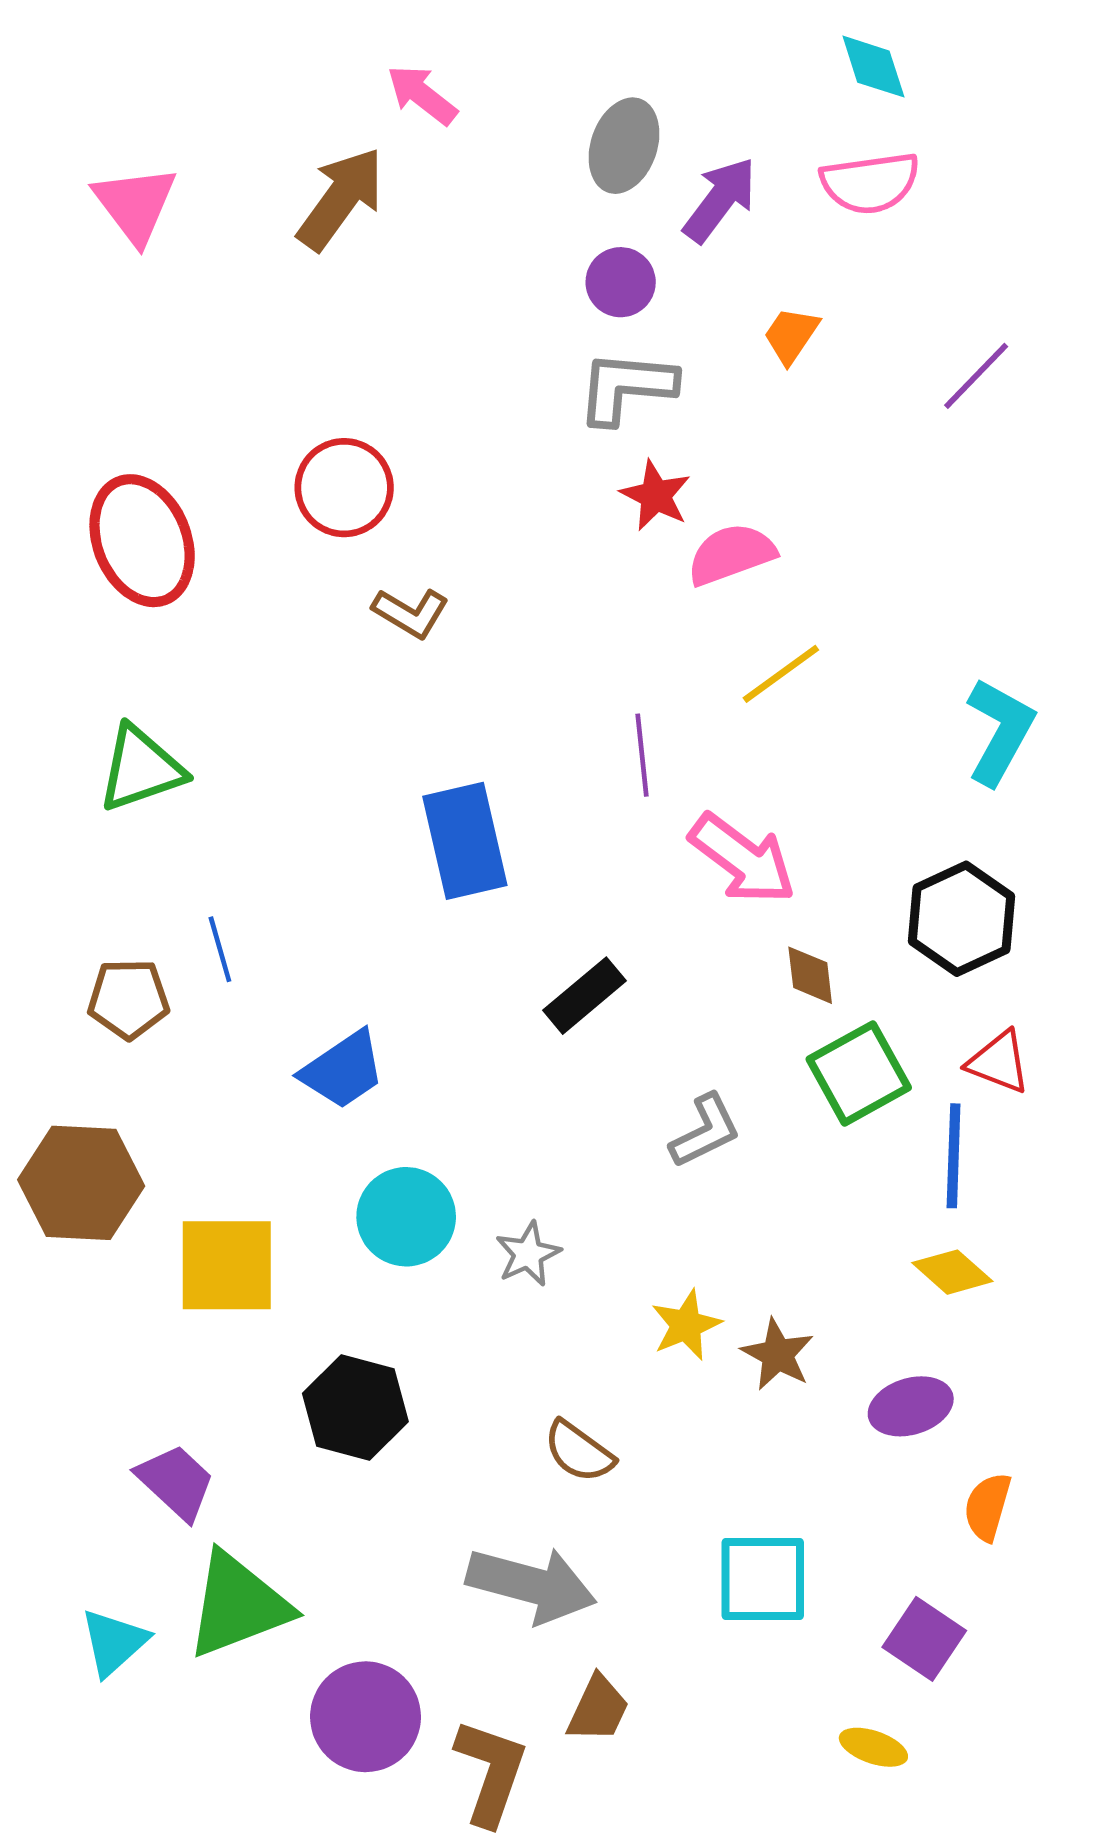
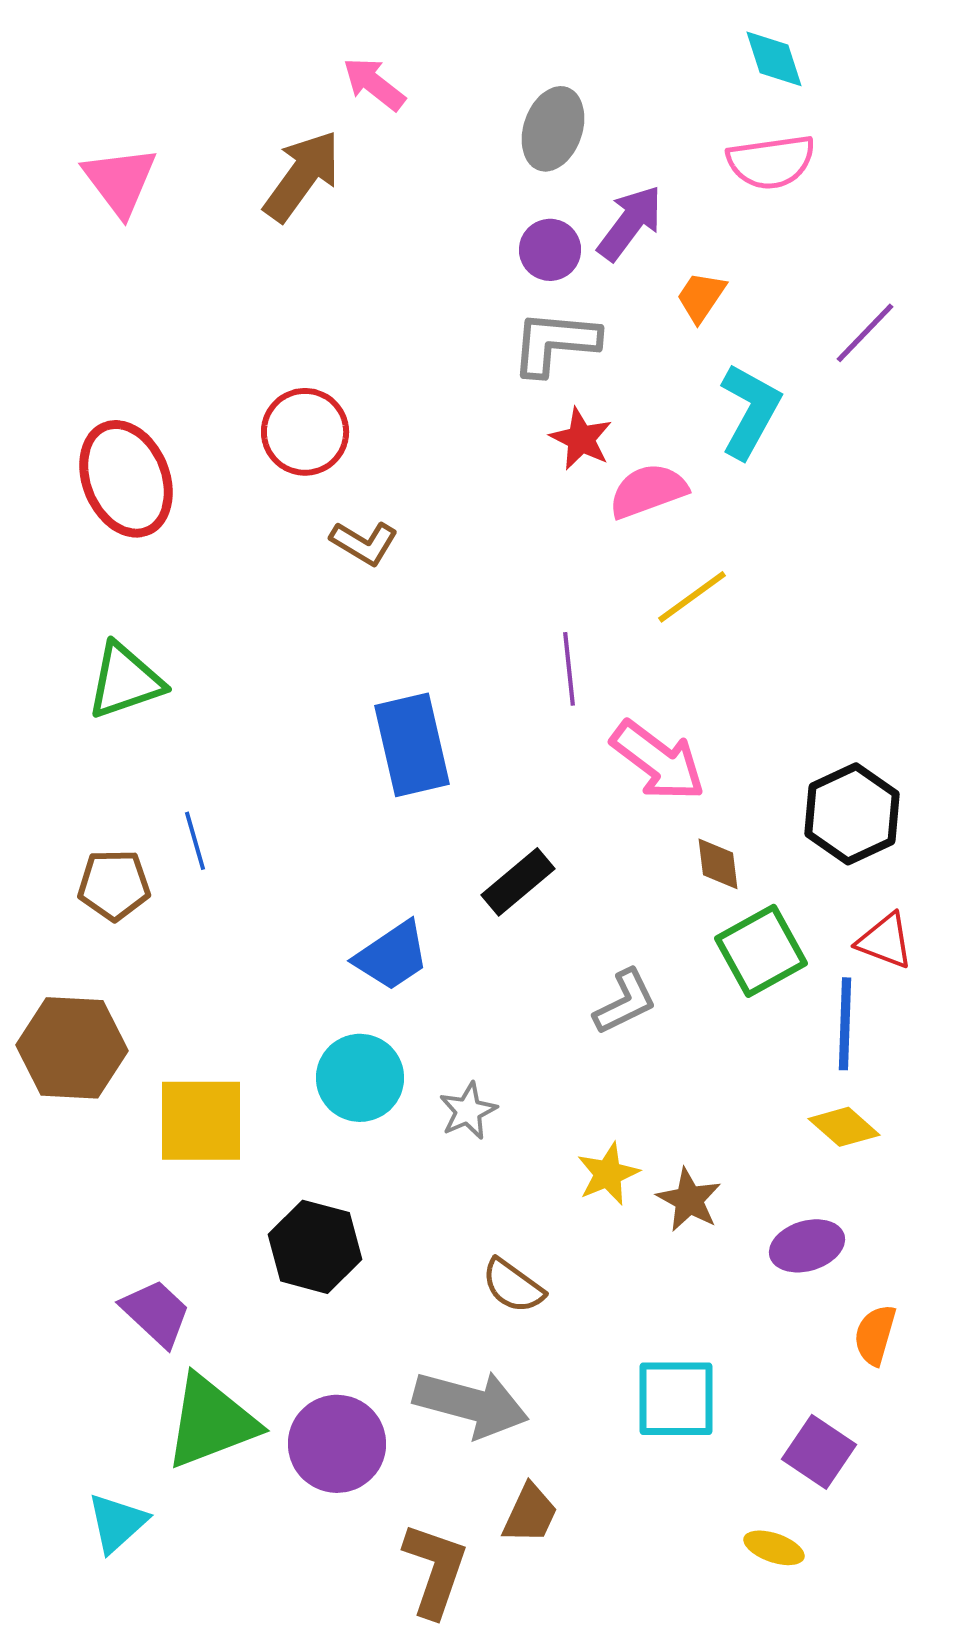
purple arrow: (720, 200) -> (630, 223), moved
cyan L-shape: (1000, 731) -> (750, 411), moved
blue trapezoid: (343, 1070) -> (392, 956), moved
cyan triangle: (114, 1642) -> (117, 1523), moved
purple circle: (366, 1717) -> (337, 1444), moved

